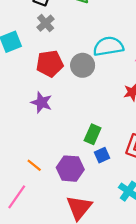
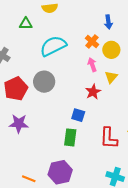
cyan semicircle: (108, 46) -> (53, 46), moved
blue square: (102, 155) -> (78, 115), moved, turned -32

